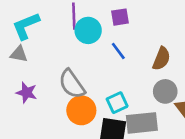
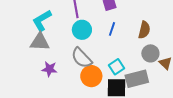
cyan circle: (88, 30) -> (82, 30), moved
blue line: (118, 51) -> (112, 29), turned 64
gray triangle: (19, 54) -> (40, 42), size x1.5

